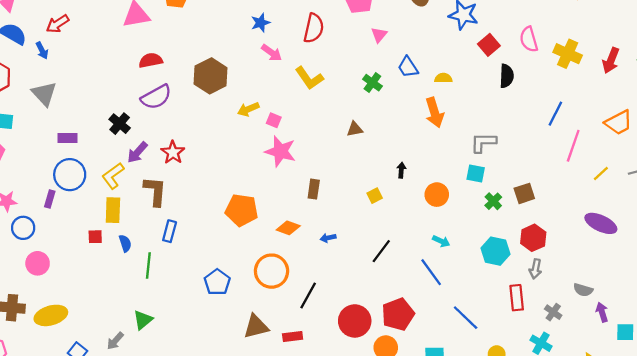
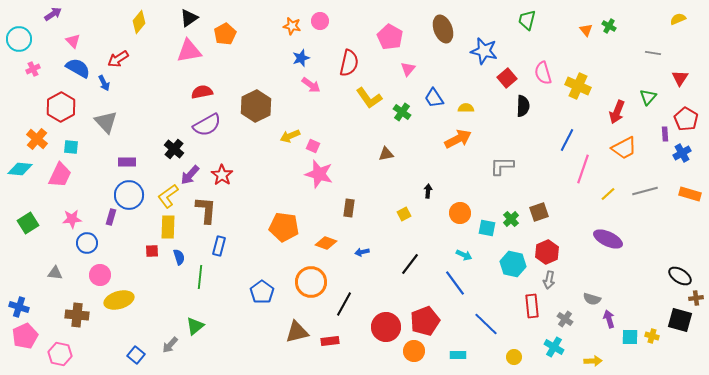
red arrow: (611, 60) -> (617, 112), moved
yellow L-shape: (309, 78) -> (369, 98), moved
orange arrow: (435, 113) -> (458, 139), turned -100
cyan square: (476, 173) -> (487, 228), moved
yellow ellipse: (51, 315) -> (119, 300), moved

